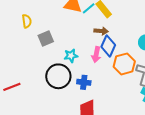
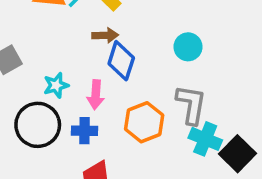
pink arrow: (96, 55) -> (96, 95), moved
orange hexagon: (124, 64) -> (144, 122), moved

